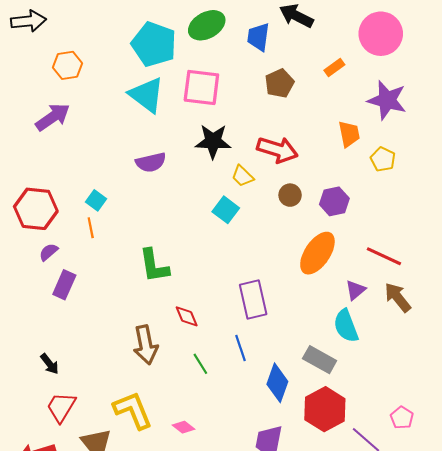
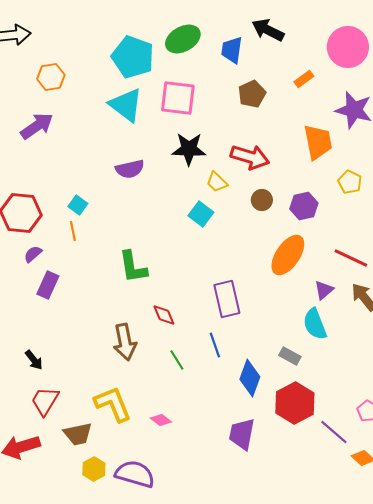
orange trapezoid: (349, 134) -> (318, 142), size x1.4
yellow pentagon: (383, 159) -> (350, 182), moved
gray rectangle: (320, 360) -> (290, 356), size x0.7

